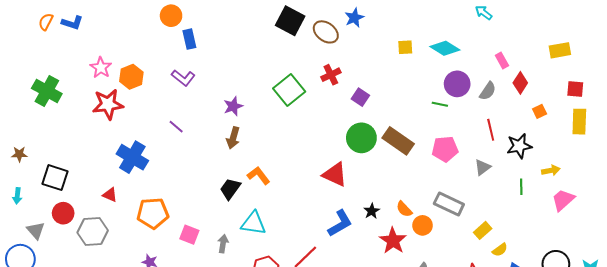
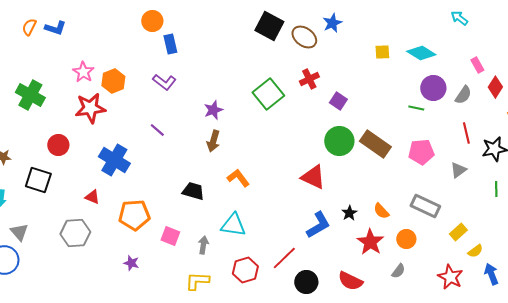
black trapezoid: (230, 189) -> (193, 191), moved, turned 70
red circle: (63, 213) -> (58, 145), moved
orange circle: (423, 225) -> (406, 239), moved

